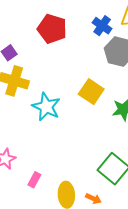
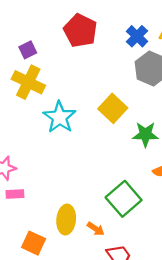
pink rectangle: (34, 180) -> (15, 194), moved, turned 49

